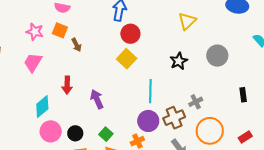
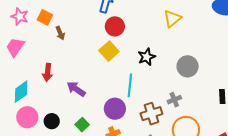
gray circle: (217, 56) -> (188, 66), moved
black star: (179, 61) -> (147, 57), moved
purple arrow: (97, 99) -> (76, 89), turned -36
purple circle: (148, 121) -> (115, 109), moved

